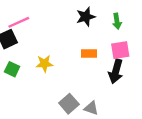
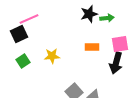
green arrow: (117, 21) -> (107, 18), moved, turned -88
green square: (12, 69) -> (23, 61), turned 32

